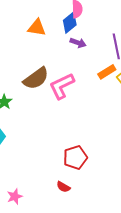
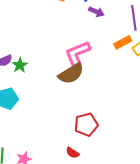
brown semicircle: (36, 78) -> (71, 74), moved

